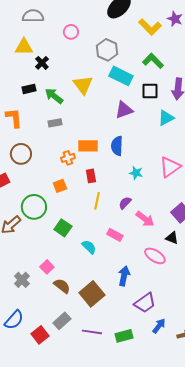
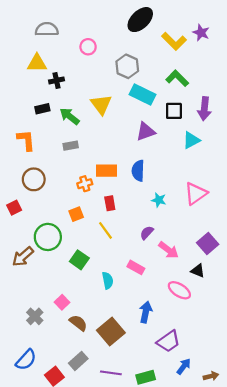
black cross: (42, 63) -> (57, 80), turned 32
yellow line: (97, 201) -> (105, 230), moved, turned -48
cyan semicircle: (89, 247) -> (108, 280), turned 35

